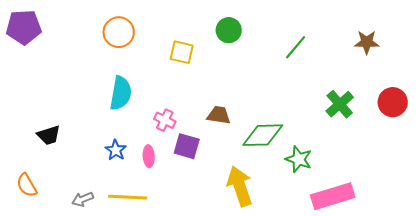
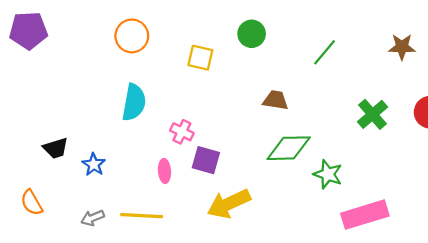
brown trapezoid: (219, 115) -> (276, 100), moved
blue star: (116, 150) -> (94, 164), moved
yellow arrow: (240, 186) -> (229, 204), moved, turned -96

